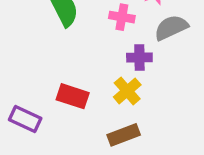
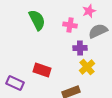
yellow cross: (127, 91) -> (87, 67), moved

